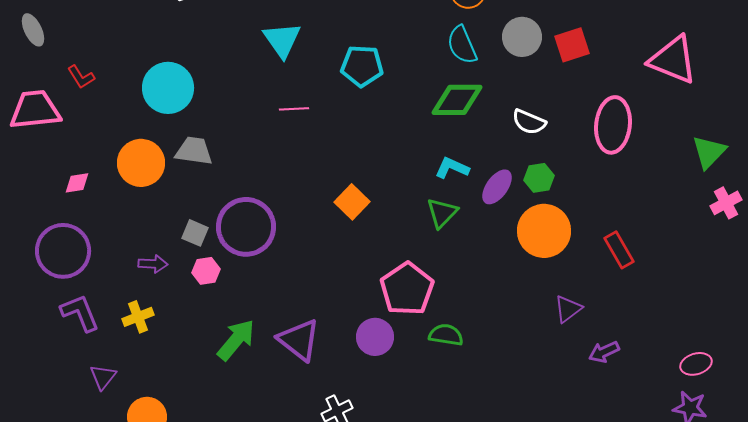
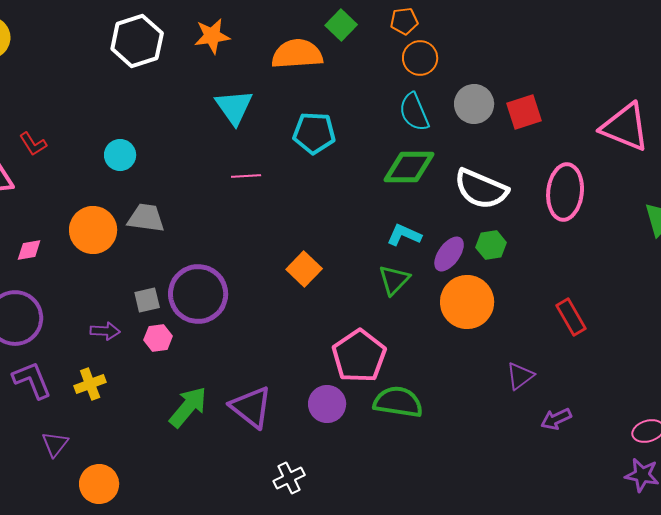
cyan circle: (168, 88) -> (120, 155), size x0.6
white semicircle: (529, 122) -> (481, 189), size x1.6
orange circle: (544, 231) -> (467, 302), moved
gray square: (195, 233) -> (147, 300), turned -36
green semicircle: (446, 335) -> (398, 402), size x1.4

